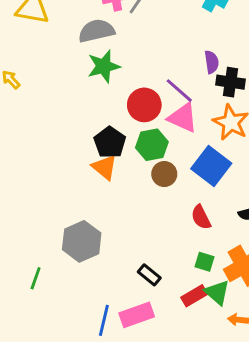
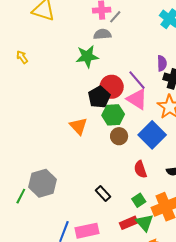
gray semicircle: (96, 31) -> (102, 34), moved, size x0.7
black pentagon: (110, 142) -> (99, 97), moved
gray hexagon: (82, 241) -> (42, 183), moved
green square: (205, 262) -> (139, 200), turned 32
black rectangle: (149, 275) -> (103, 193), moved

